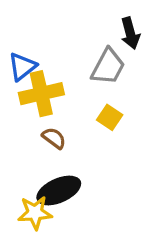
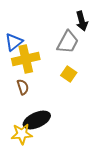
brown semicircle: (54, 138) -> (23, 87), moved, turned 35

